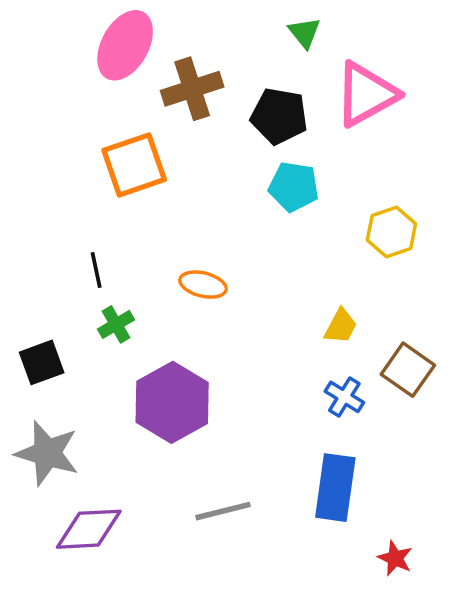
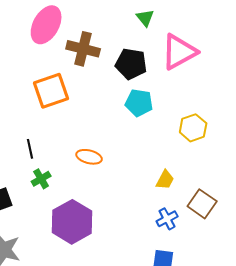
brown cross: (192, 89) -> (83, 49), turned 32
blue cross: (344, 397) -> (167, 219), turned 30

